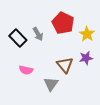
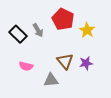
purple star: (86, 58) -> (86, 63), moved
gray triangle: (51, 84) -> (51, 80), turned 49

